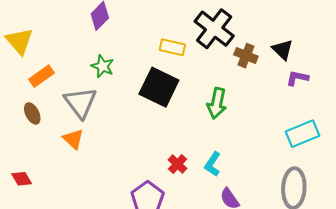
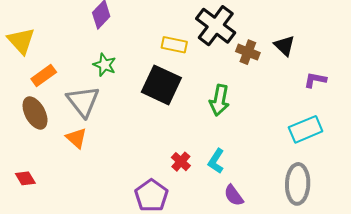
purple L-shape: (297, 78) -> (315, 80), moved
brown ellipse: (32, 113) -> (35, 113), size x1.5

